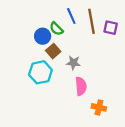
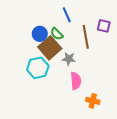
brown line: (92, 21) -> (86, 37), moved
green semicircle: (56, 29) -> (57, 34), moved
brown square: (53, 51) -> (50, 48), size x1.6

